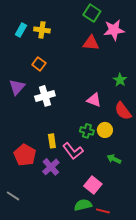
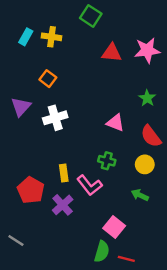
green square: (92, 13) -> (91, 16), moved
pink star: (114, 30) -> (147, 50), moved
yellow circle: (105, 130) -> (145, 164), moved
green semicircle: (83, 205) -> (102, 252), turned 120

